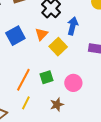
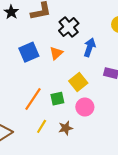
yellow square: (58, 47) -> (78, 82), moved
yellow line: (26, 103) -> (42, 126), moved

